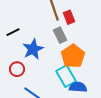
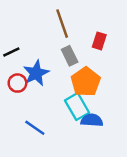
red rectangle: (69, 17) -> (99, 41), moved, turned 40
red circle: (17, 69) -> (17, 83), moved

